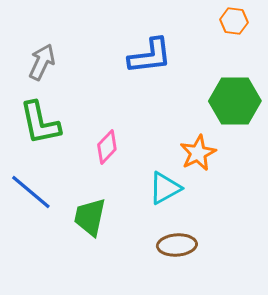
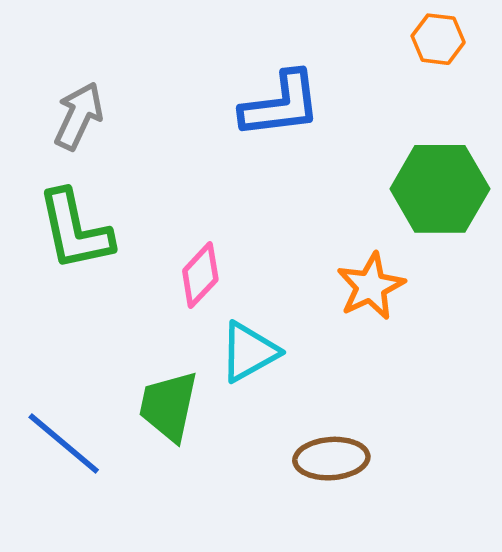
cyan triangle: (165, 188) -> (249, 352), moved
blue line: (31, 192) -> (64, 444), moved

